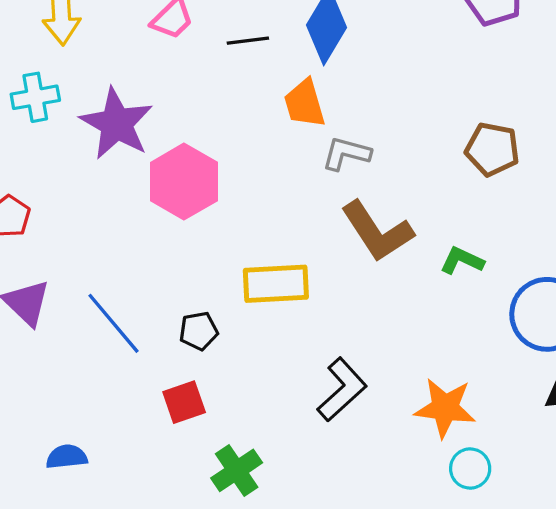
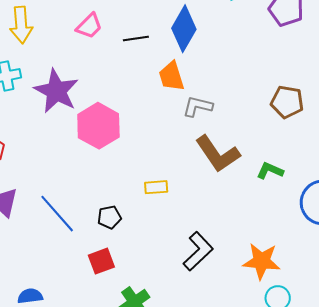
yellow rectangle: (276, 284) -> (156, 187), size x0.6

